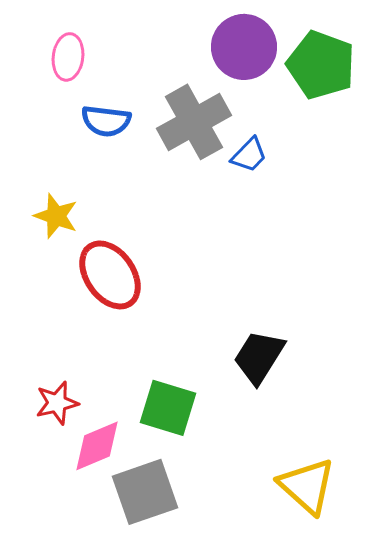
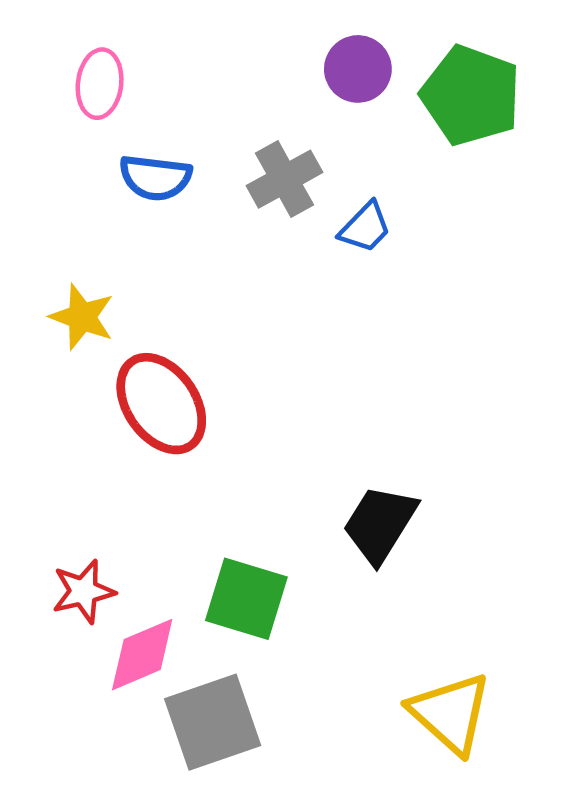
purple circle: (244, 47) -> (358, 69), size x0.7
gray cross: (194, 122) -> (284, 179), size x0.7

